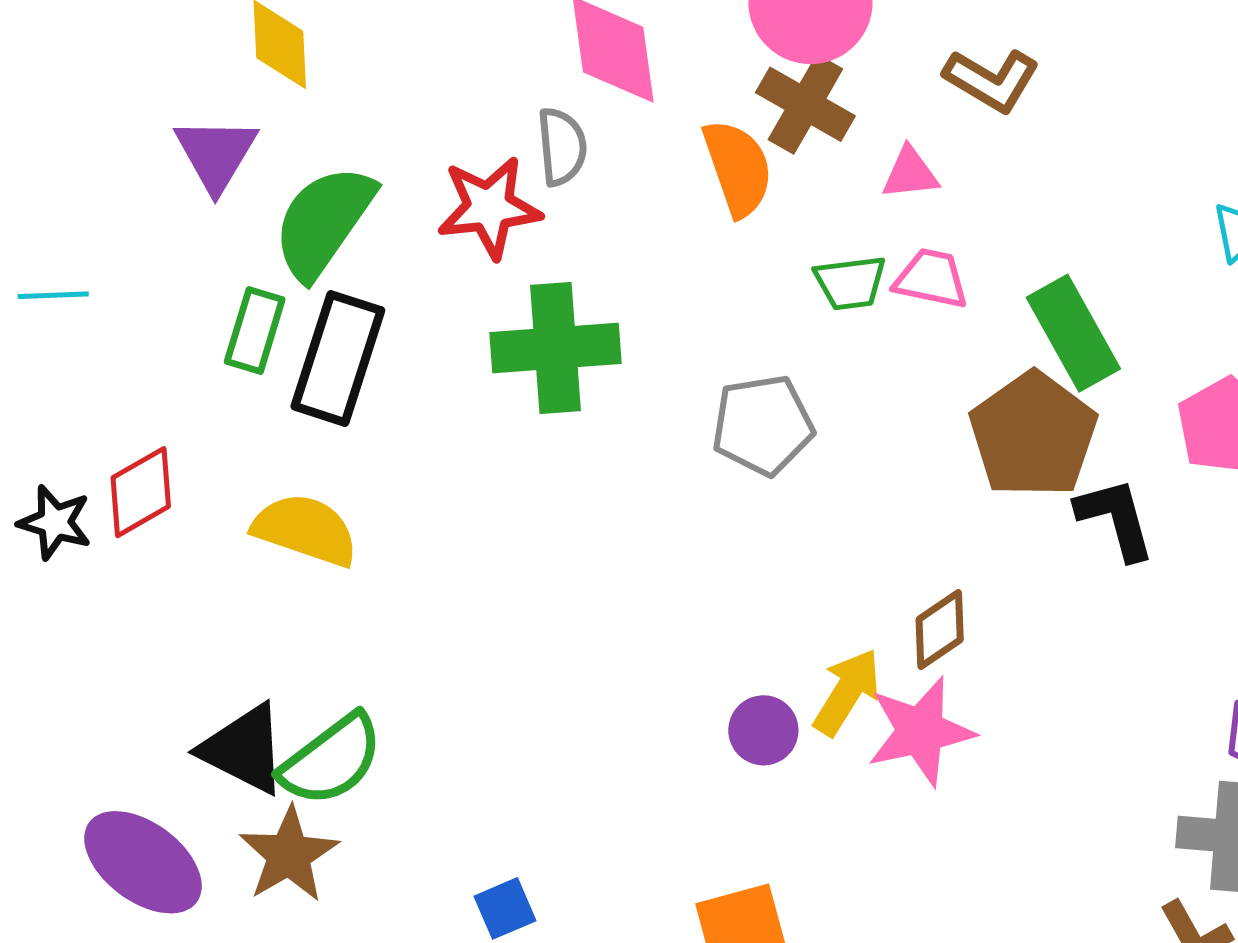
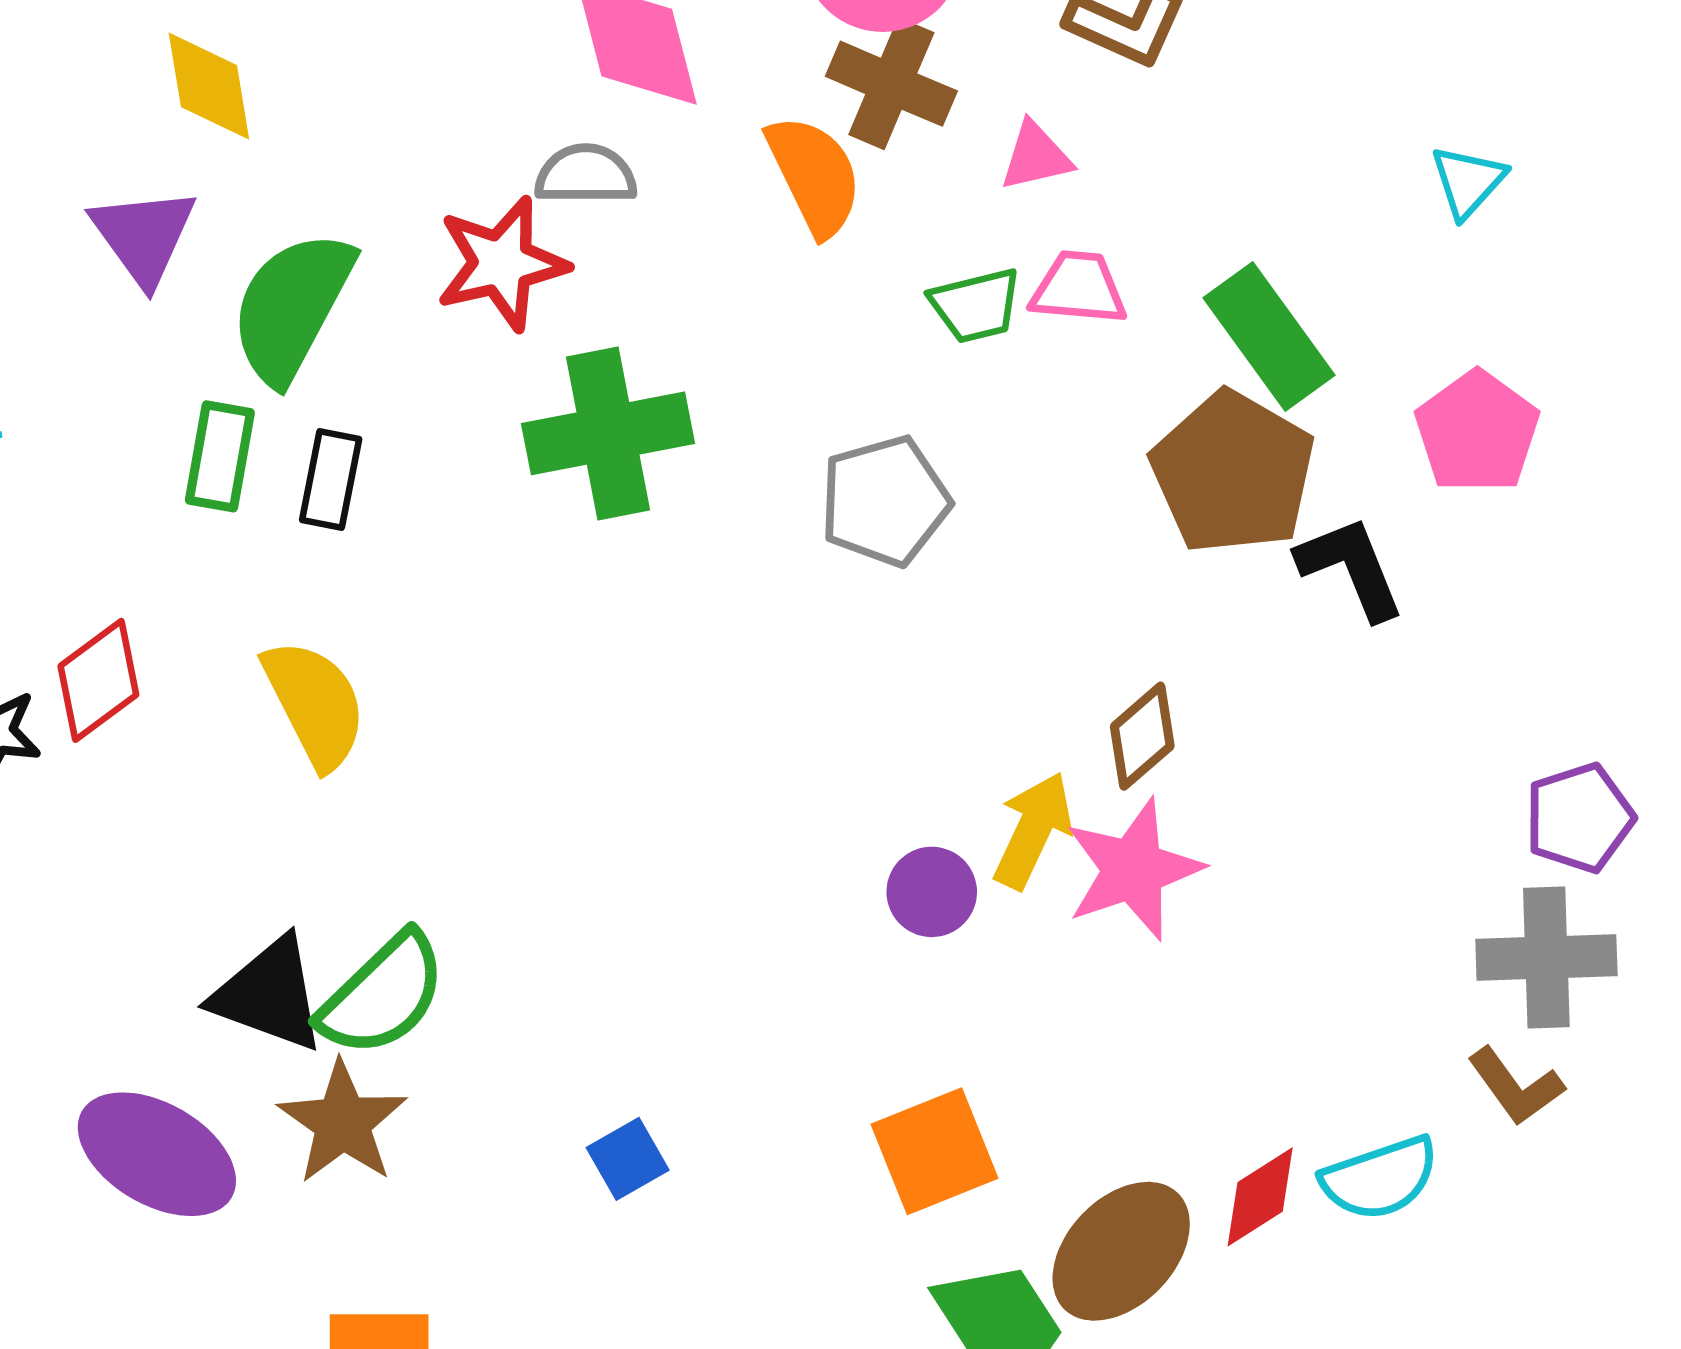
gray semicircle: (562, 147) -> (586, 175), turned -78
black rectangle: (338, 358) -> (331, 480), size x0.6
yellow semicircle: (305, 530) -> (315, 704), turned 51

